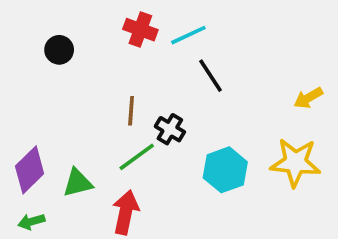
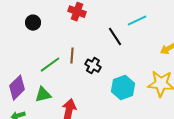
cyan line: (188, 35) -> (137, 21), moved
green line: (137, 157) -> (50, 65), moved

